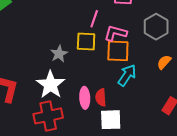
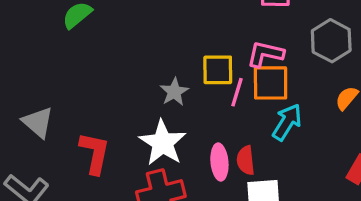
pink line: (94, 19) -> (237, 92), moved

